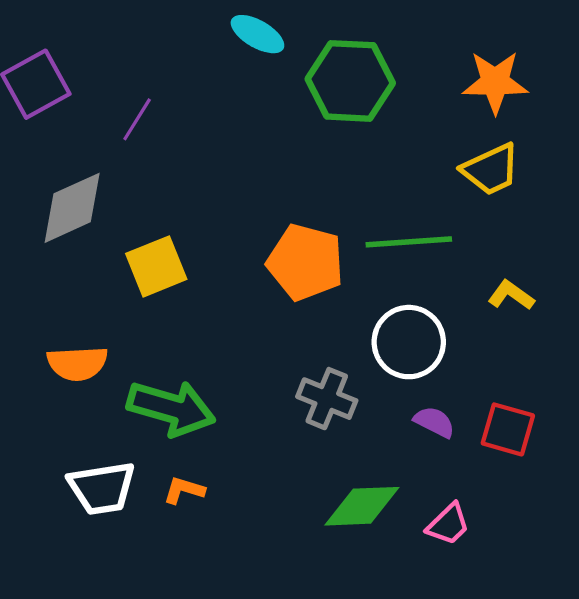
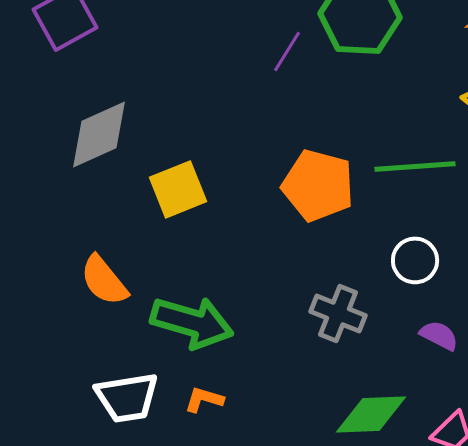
purple line: (137, 119) -> (287, 51), moved
white circle: (409, 342) -> (415, 260), size x0.7
orange semicircle: (77, 363) -> (104, 280), turned 54

